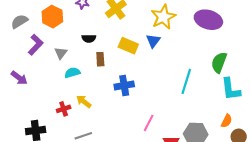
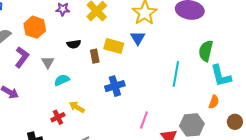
brown rectangle: (100, 59) -> (95, 56), moved
orange semicircle: (227, 121) -> (214, 102), moved

